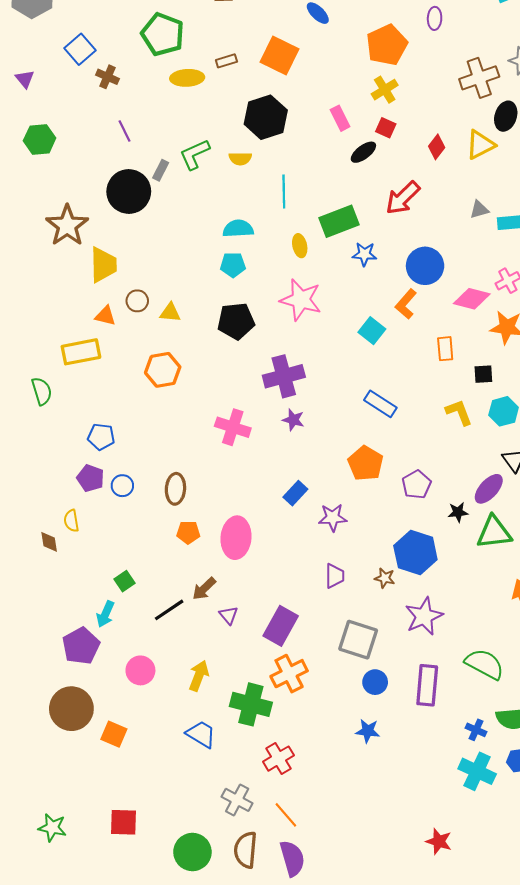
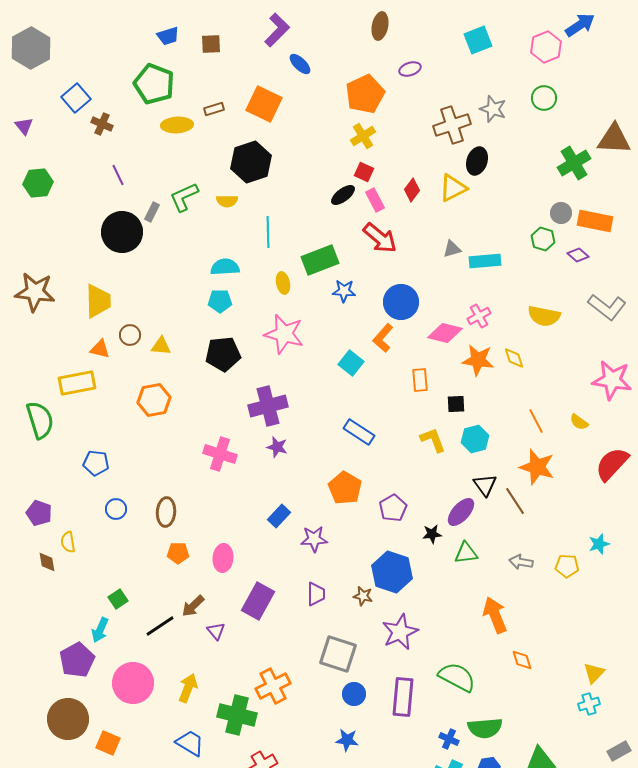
purple ellipse: (435, 18) -> (410, 69), turned 70
pink rectangle: (340, 118) -> (375, 200), moved
red arrow: (403, 198) -> (380, 238), turned -96
brown star: (67, 225) -> (35, 292), moved, turned -30
green semicircle: (42, 391) -> (40, 420), size x1.4
purple pentagon: (91, 478) -> (39, 513), moved
green triangle: (494, 532) -> (466, 553), size x0.7
pink ellipse: (236, 538) -> (223, 558), size x0.7
purple rectangle: (281, 626) -> (258, 601), moved
pink circle: (140, 670) -> (133, 683), size x1.5

